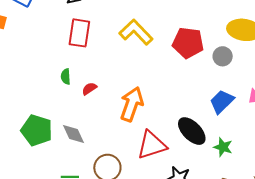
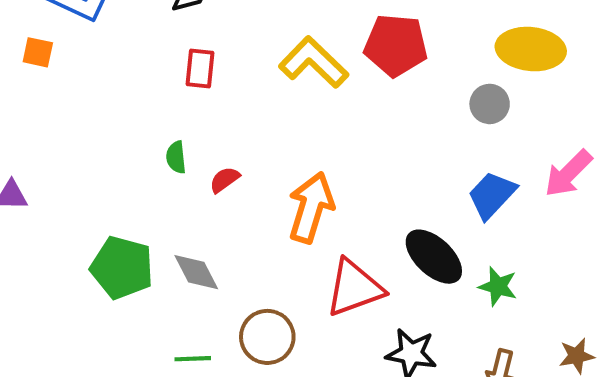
red rectangle: (79, 33) -> (200, 69), size x0.7
red pentagon: (188, 43) -> (396, 45), moved

